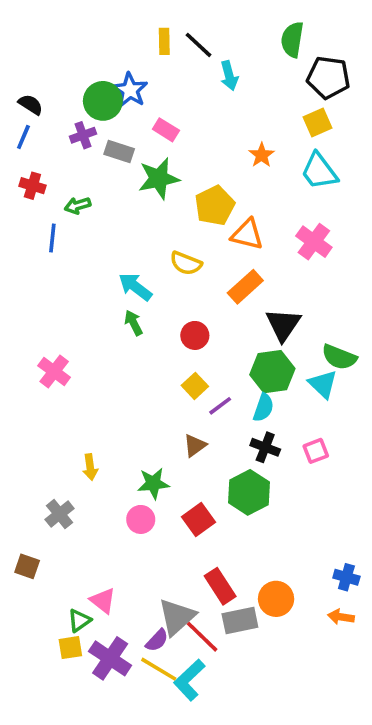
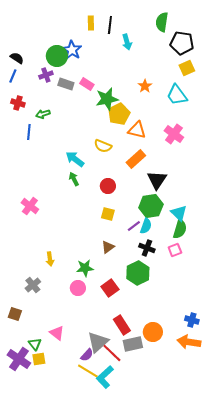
black line: (198, 45) -> (110, 25), turned 54
yellow square: (318, 123) -> (187, 68), moved
pink rectangle: (166, 130) -> (87, 84), moved
green star: (159, 178) -> (107, 99), moved
green semicircle: (339, 357) -> (180, 229), moved, turned -96
yellow square: (195, 386) -> (108, 214), turned -32
purple line: (220, 406) -> (134, 226), moved
orange arrow: (341, 617) -> (189, 342), size x1.6
green triangle: (79, 620) -> (35, 344), moved, turned -32
purple cross: (110, 658) -> (19, 359), moved

